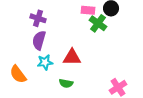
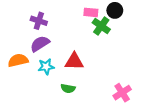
purple semicircle: (39, 40) -> (40, 44), turned 42
orange semicircle: (18, 74) -> (18, 60), moved, turned 114

